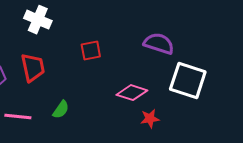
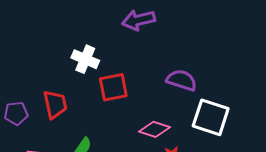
white cross: (38, 20) -> (85, 59), moved
red square: (91, 51) -> (113, 87), size x1.4

